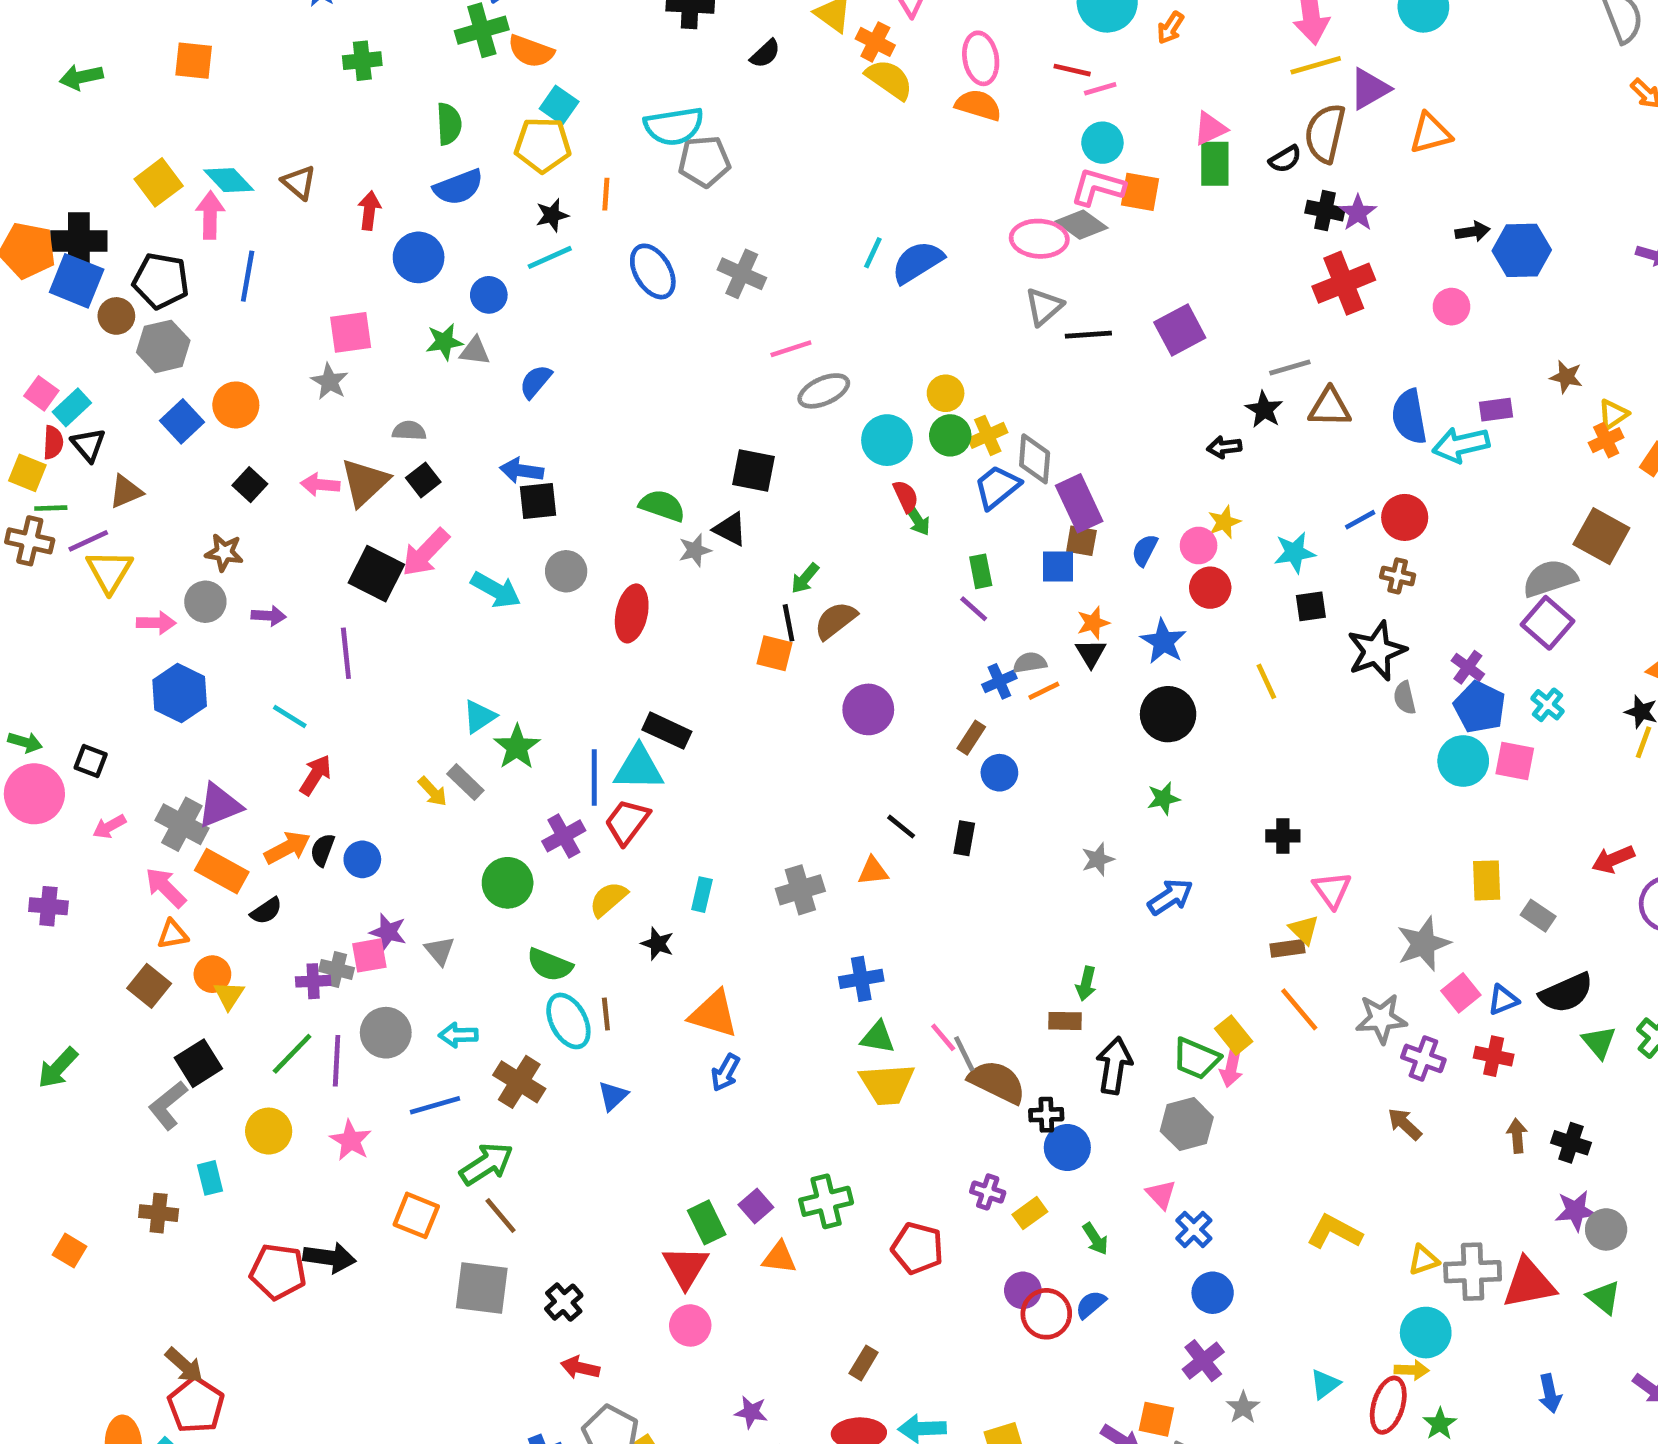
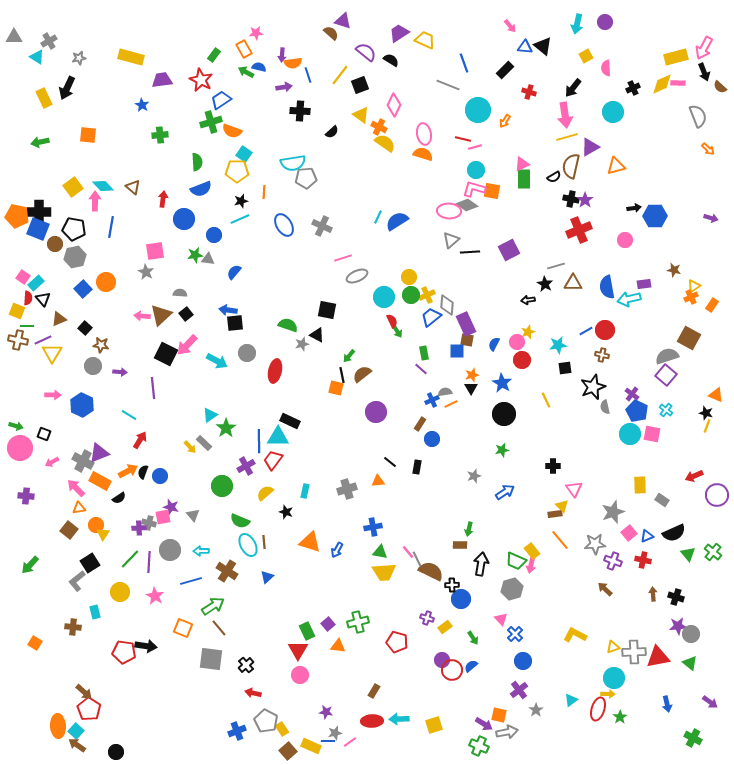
black square: (250, 485) -> (85, 328), moved
pink arrow: (156, 623) -> (53, 395), moved
blue arrow: (725, 1073) -> (337, 550), moved

